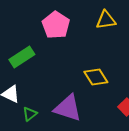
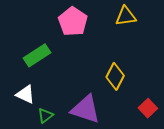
yellow diamond: (96, 77) -> (115, 76), turned 60

